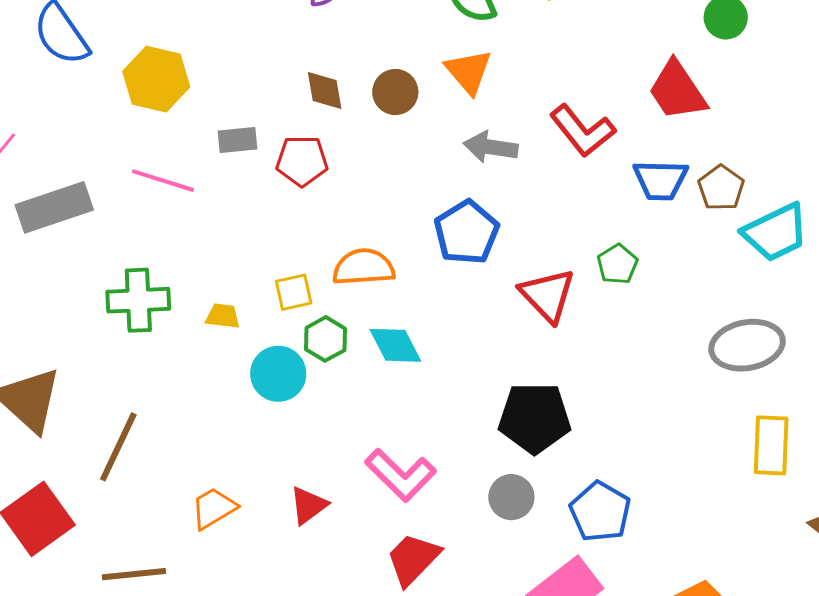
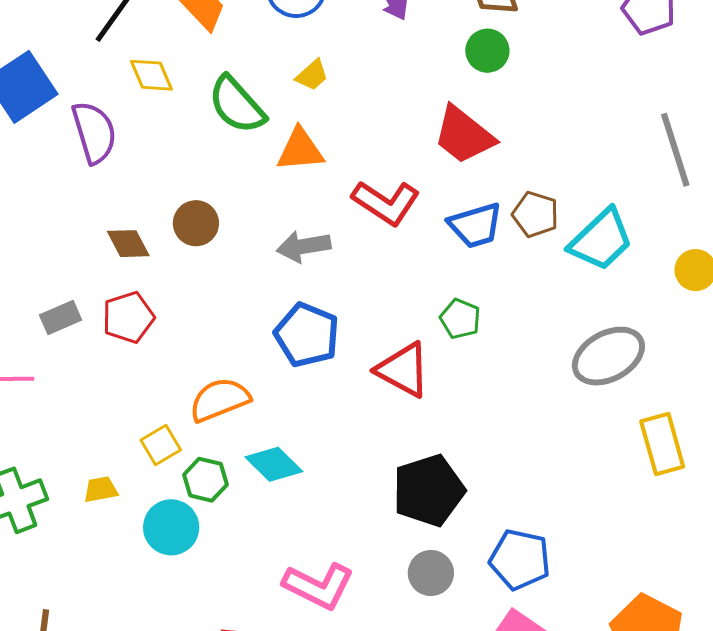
orange triangle: (469, 72) -> (300, 150), moved, turned -36

